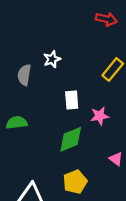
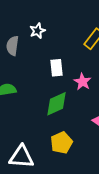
pink star: (100, 116) -> (82, 82), turned -30

